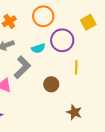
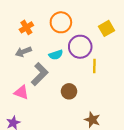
yellow line: (76, 67) -> (94, 66), moved

